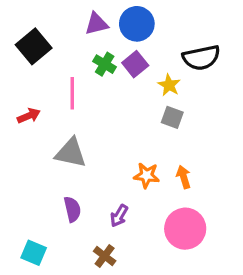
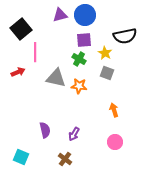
green cross: (105, 64) -> (79, 59), moved
purple square: (135, 64) -> (84, 40), turned 35
pink line: (72, 93) -> (35, 52), moved
gray triangle: (71, 153) -> (56, 78), moved
orange star: (146, 175) -> (79, 86), moved
pink circle: (185, 229) -> (115, 142), size x0.6

